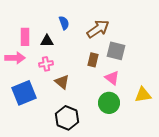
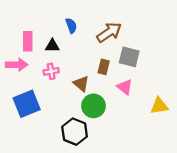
brown triangle: (62, 82) -> (81, 84), moved
green circle: (109, 103) -> (94, 106), moved

